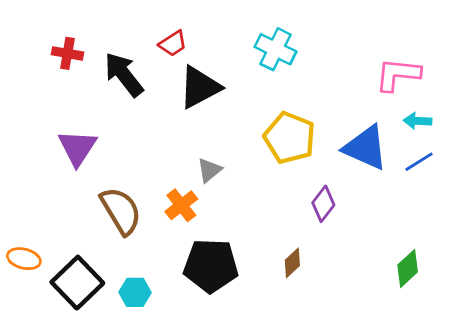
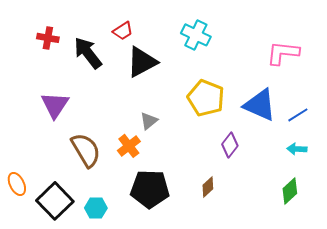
cyan arrow: (417, 121) -> (297, 149), moved
orange ellipse: (24, 259) -> (17, 184), turned 50

